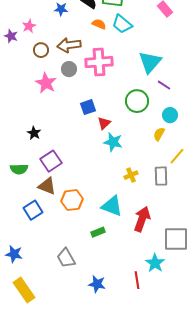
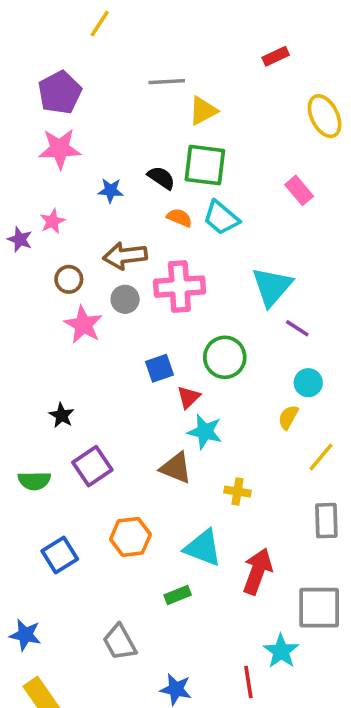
brown circle: (41, 50) -> (69, 279), moved
green circle: (137, 101) -> (225, 357), moved
yellow cross: (131, 175) -> (237, 492), turned 32
gray rectangle: (161, 176) -> (326, 521), moved
brown triangle: (47, 186) -> (176, 468), moved

